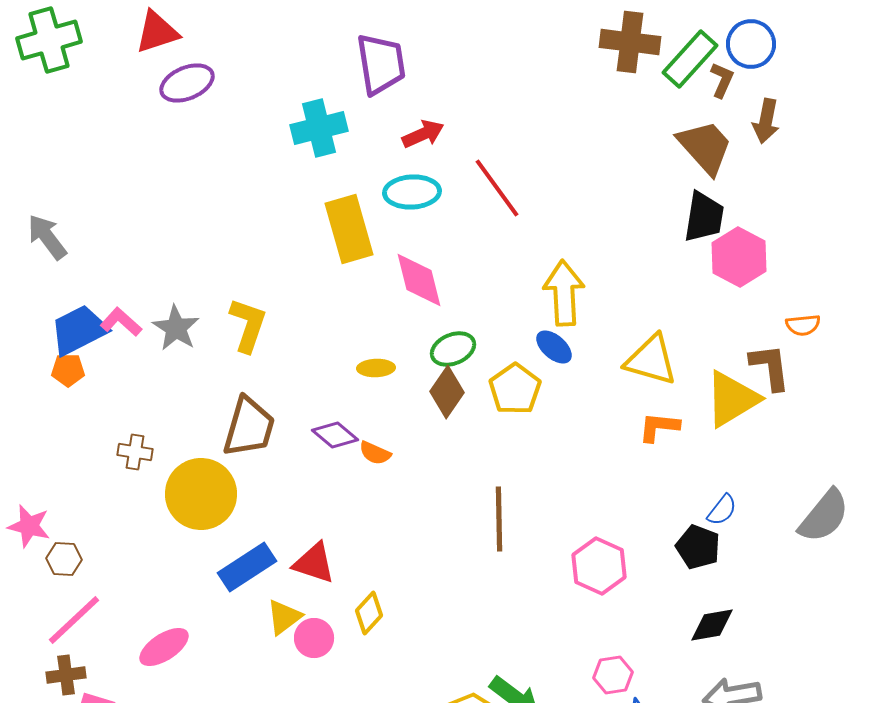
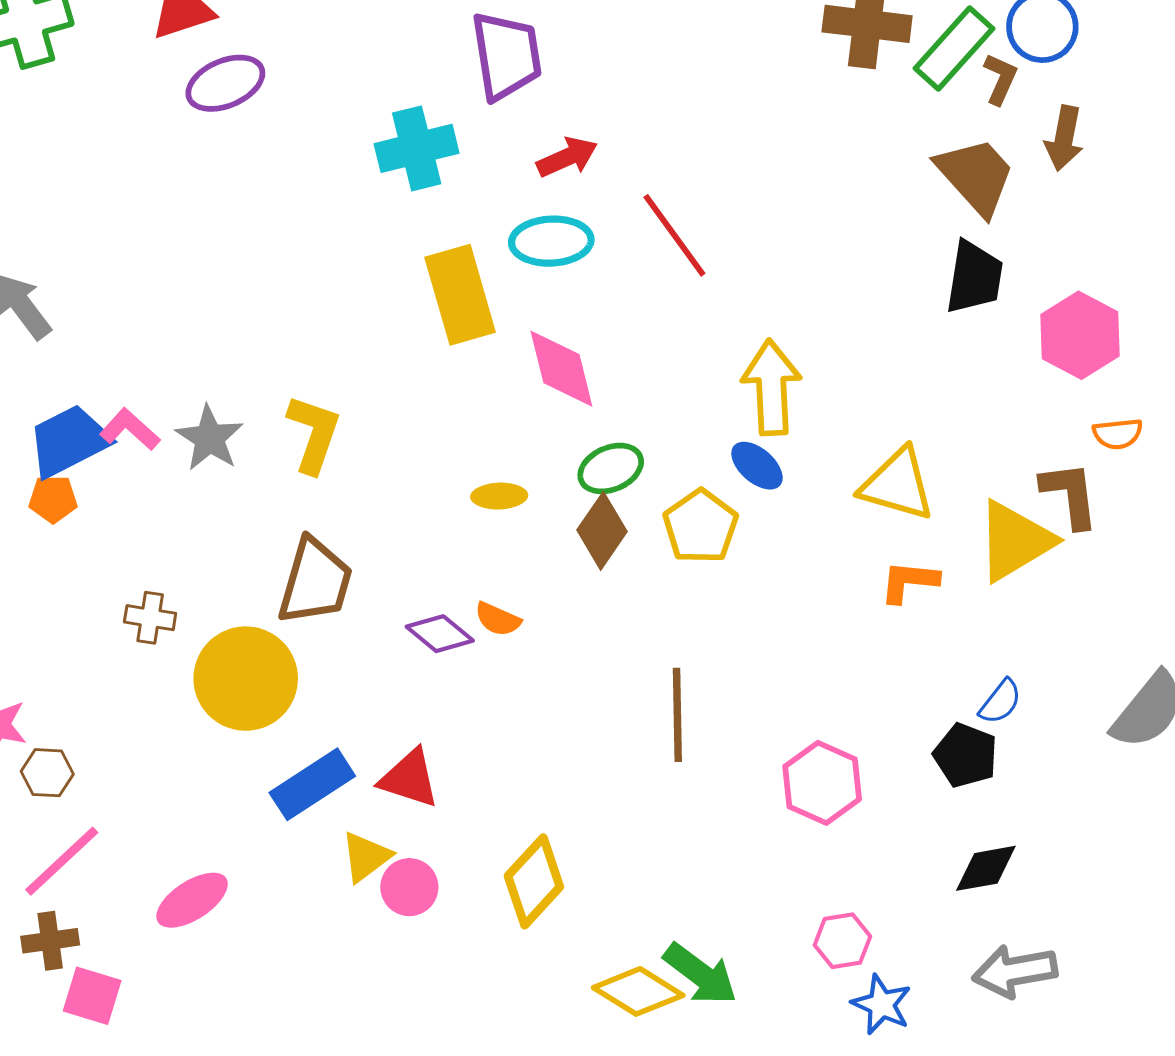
pink hexagon: (739, 257) -> (1080, 335), moved
purple diamond: (335, 435) -> (440, 634), moved
yellow diamond: (369, 613) -> (534, 881), moved, size x1.5

